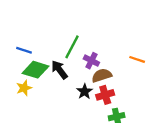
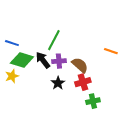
purple cross: (91, 61) -> (59, 61), moved, turned -32
brown semicircle: (102, 75) -> (80, 65), turned 60
black star: (85, 91) -> (58, 83), moved

